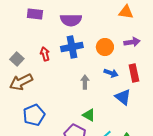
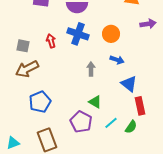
purple arrow: (132, 42) -> (148, 24), moved
blue cross: (72, 47) -> (78, 34), turned 30
gray square: (17, 59) -> (23, 46), turned -32
red rectangle: (134, 73) -> (140, 106), moved

